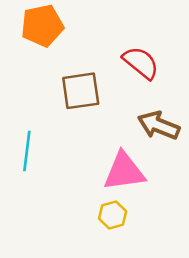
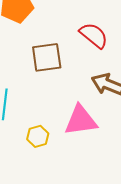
yellow hexagon: (113, 215) -> (38, 136), moved

